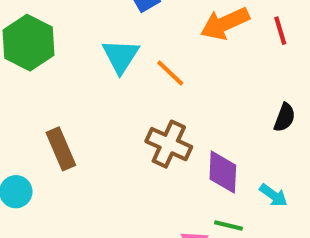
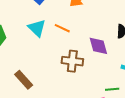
purple diamond: (223, 172) -> (98, 46), moved

